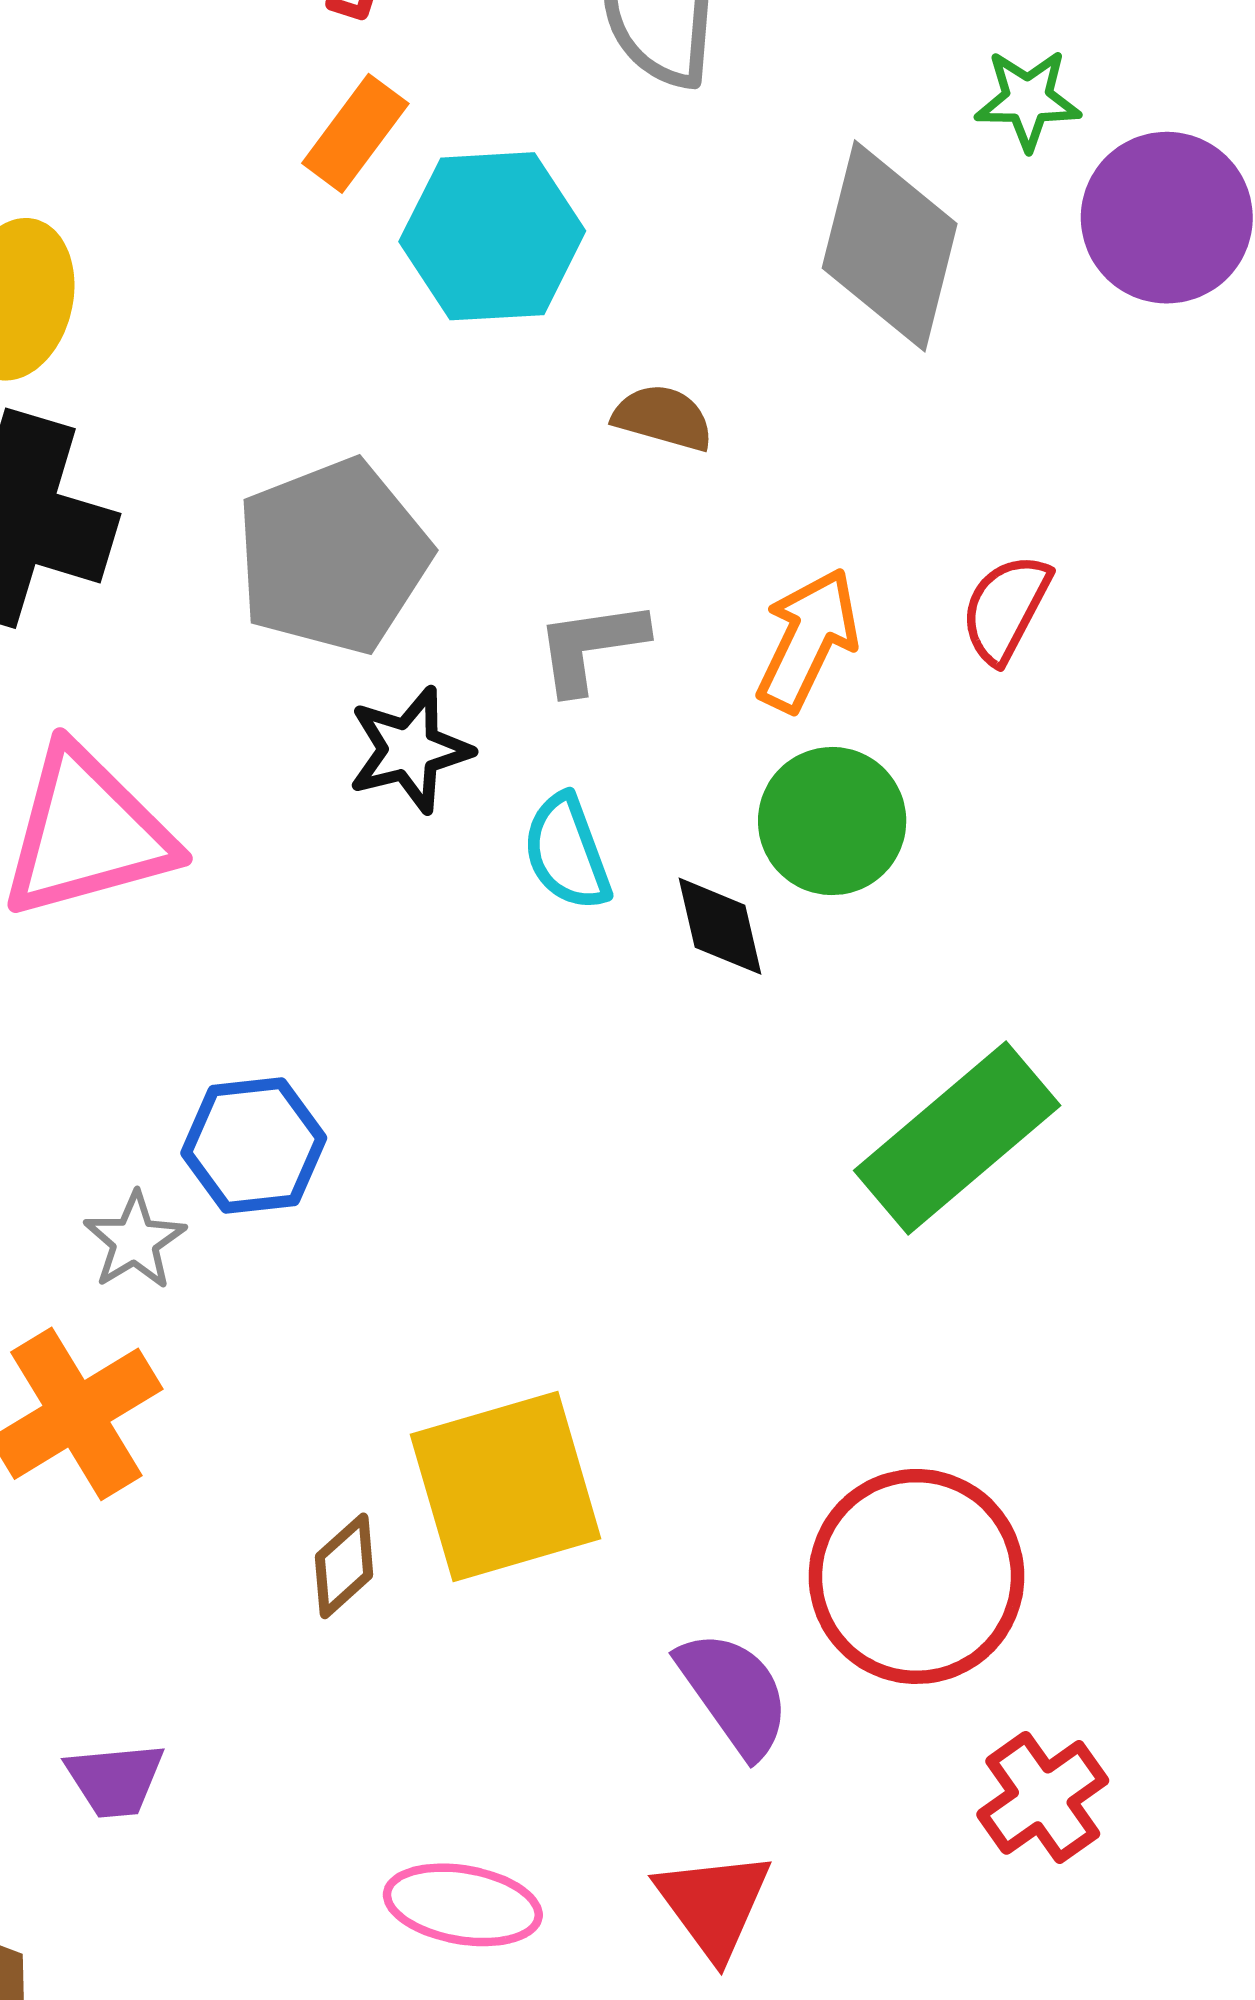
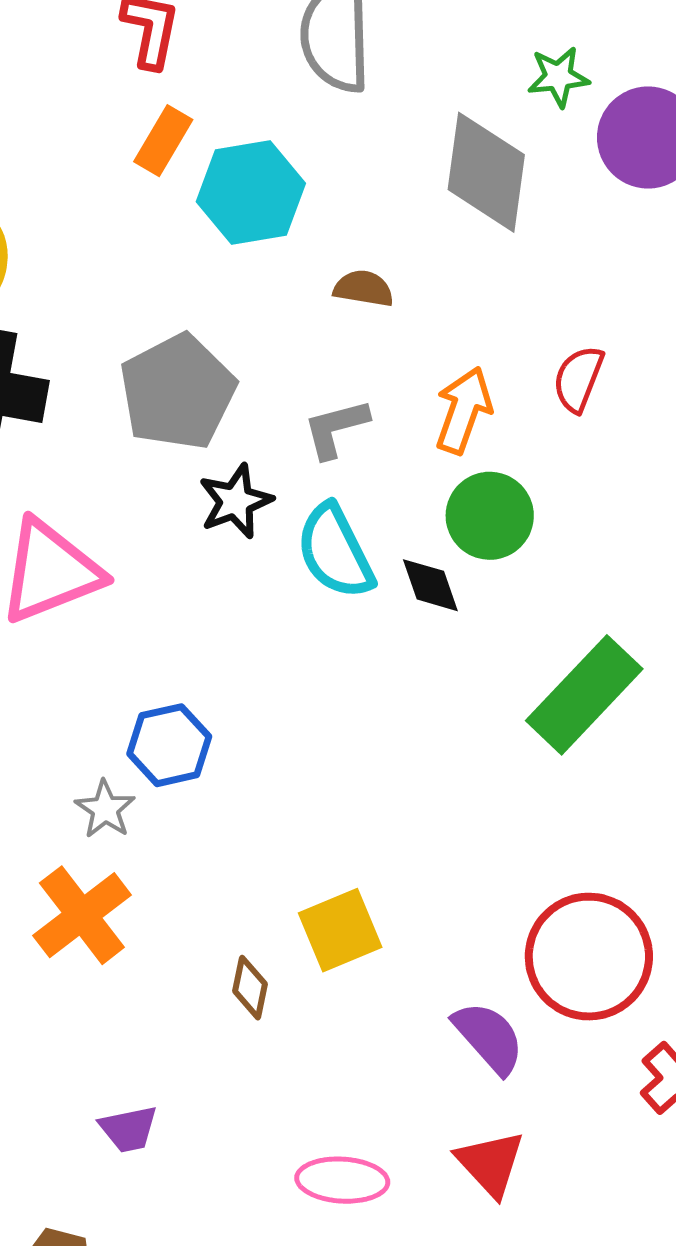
cyan semicircle: (567, 852) -> (335, 552), size x1.4
yellow square: (506, 1486) -> (340, 930), size x0.7
brown diamond: (344, 1566) -> (250, 988), turned -30

